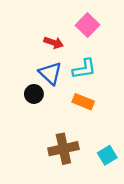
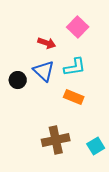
black circle: (34, 94) -> (18, 80), moved

